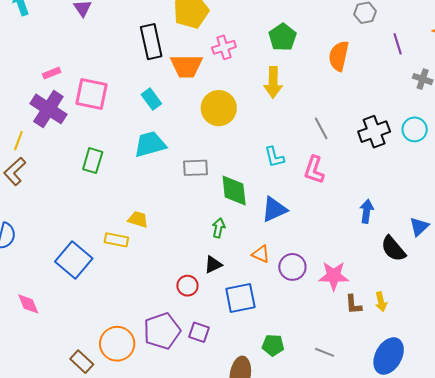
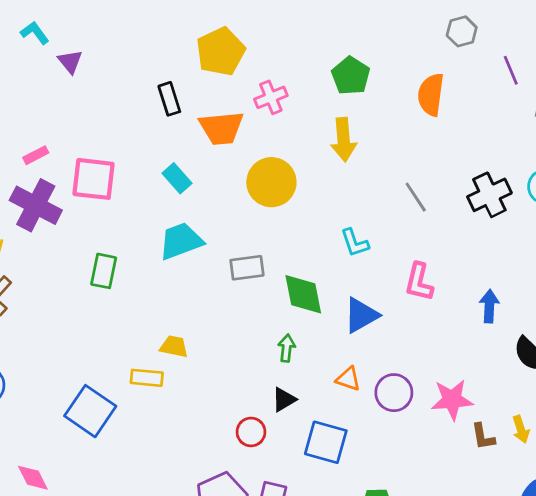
black rectangle: (151, 42) -> (169, 99), size x0.7
pink L-shape: (314, 170) -> (419, 282), moved
blue square: (240, 298) -> (326, 442), turned 32

